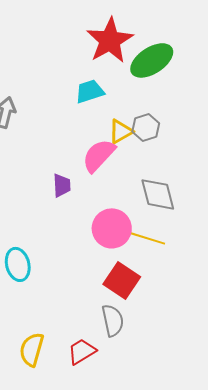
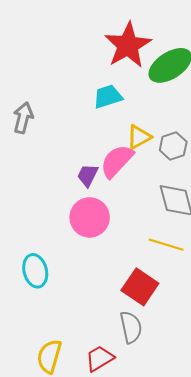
gray hexagon: (146, 127) -> (173, 146), moved
purple trapezoid: (62, 185) -> (88, 175), moved, turned -150
pink circle: (112, 228) -> (90, 217), moved

